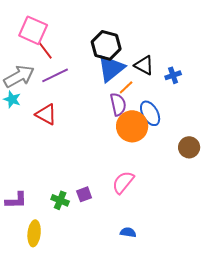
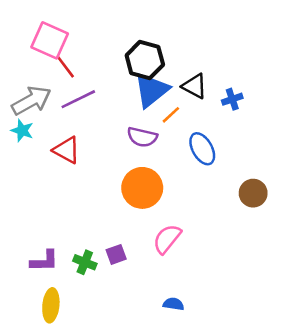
purple semicircle: (118, 104) -> (142, 137), moved, turned 115
orange circle: (132, 126) -> (142, 188), moved
purple L-shape: (16, 200) -> (44, 261), moved

